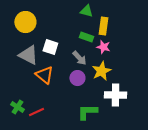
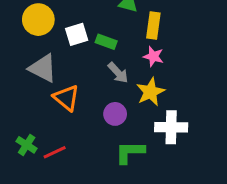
green rectangle: (86, 37) -> (106, 42), moved
white square: (50, 47) -> (77, 34), moved, turned -35
purple circle: (77, 78) -> (115, 114), moved

